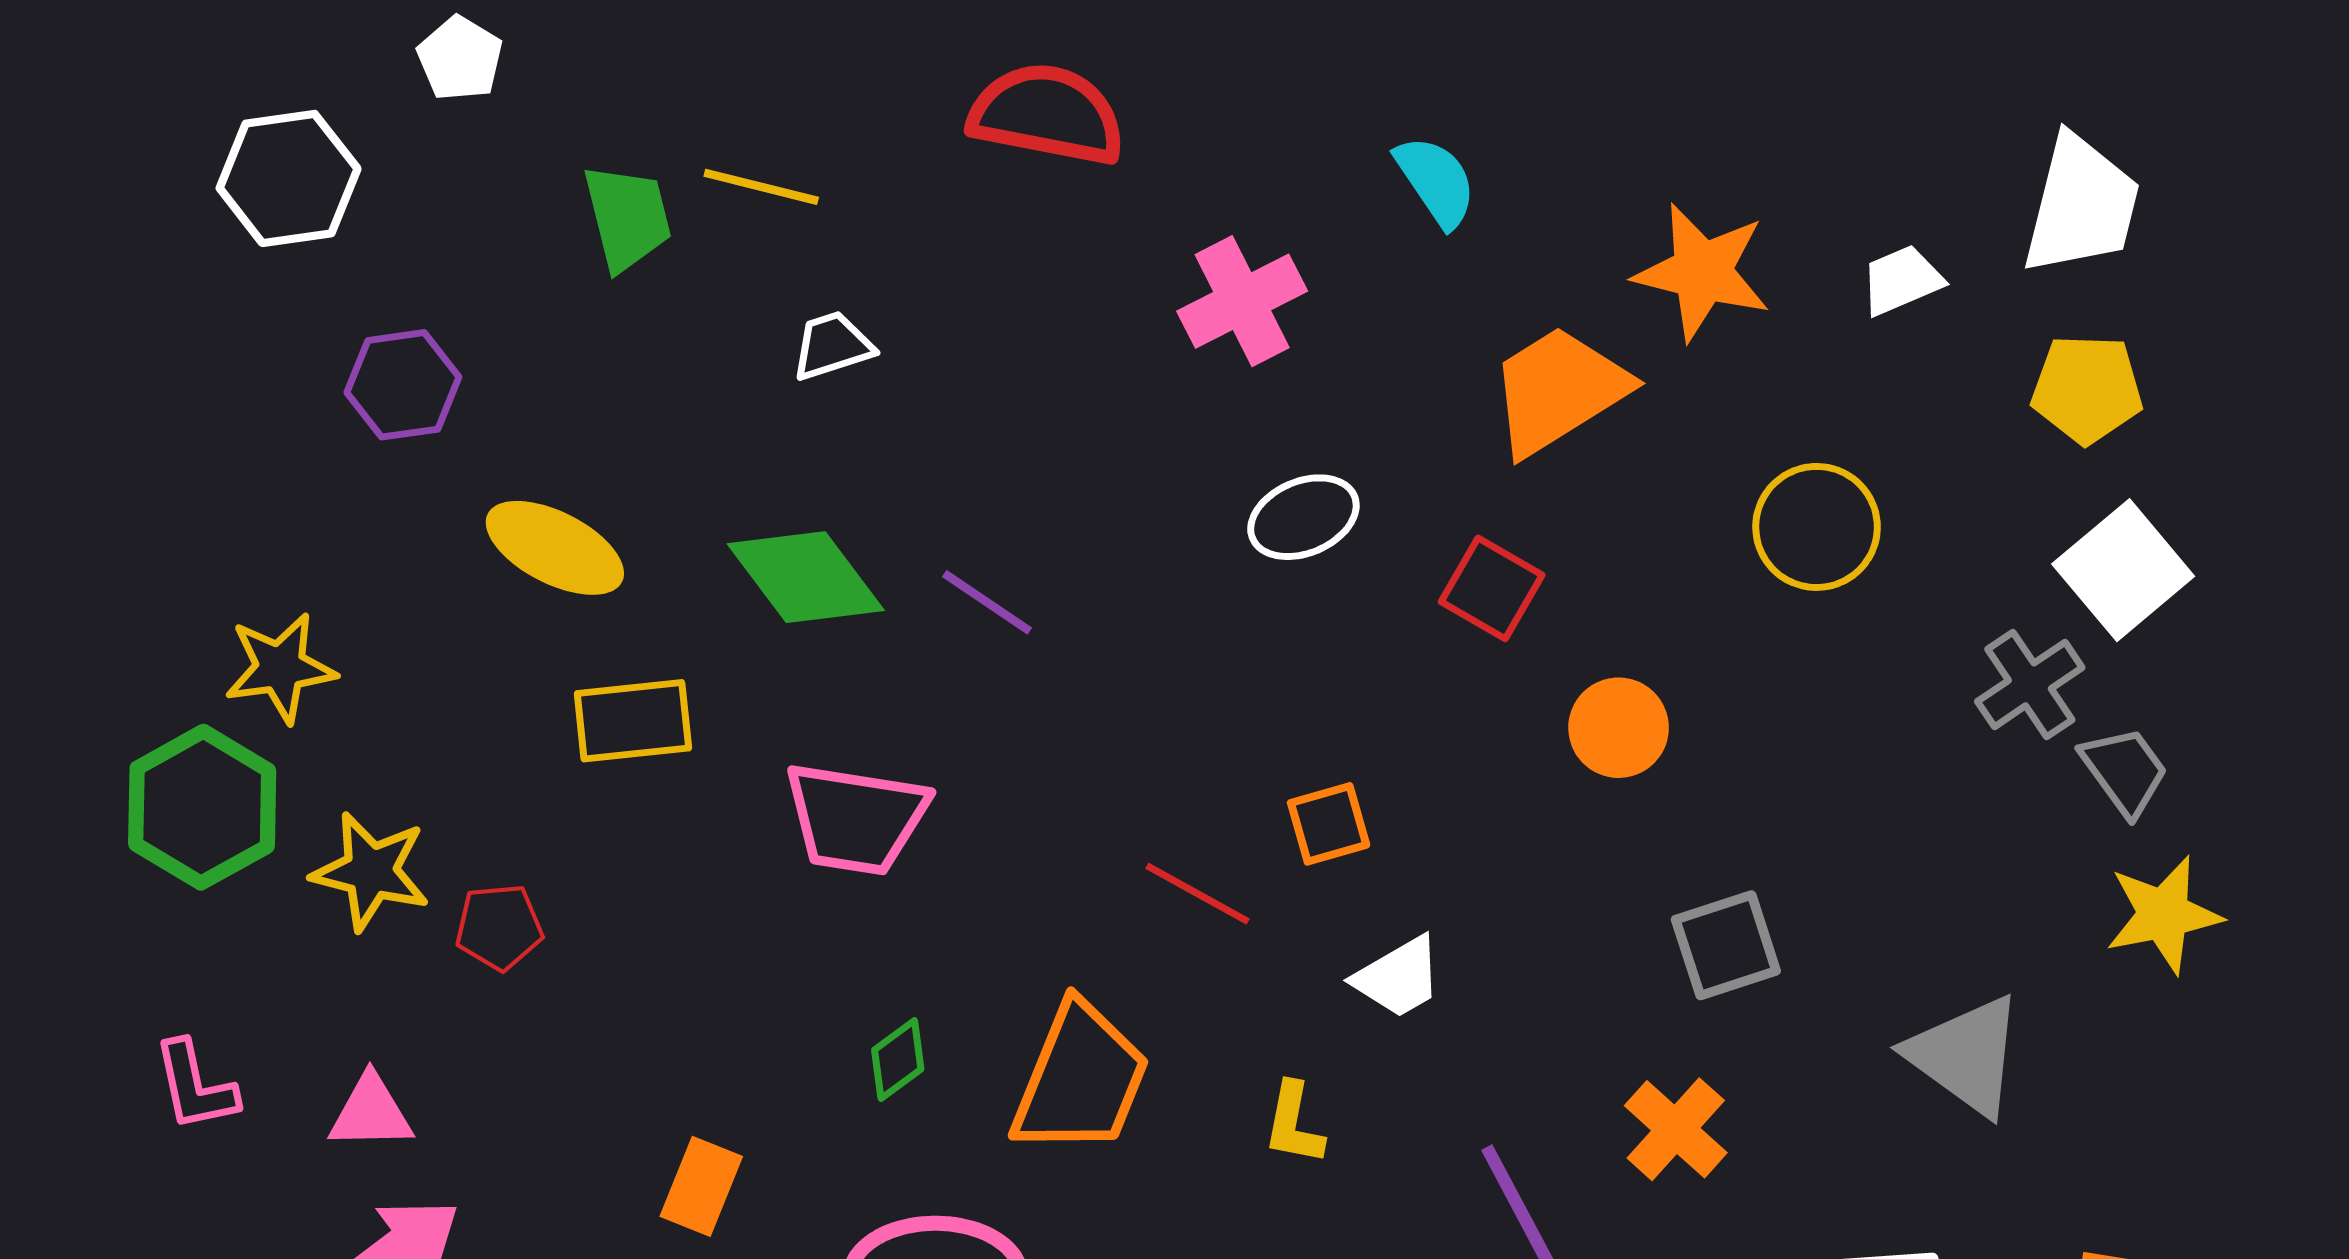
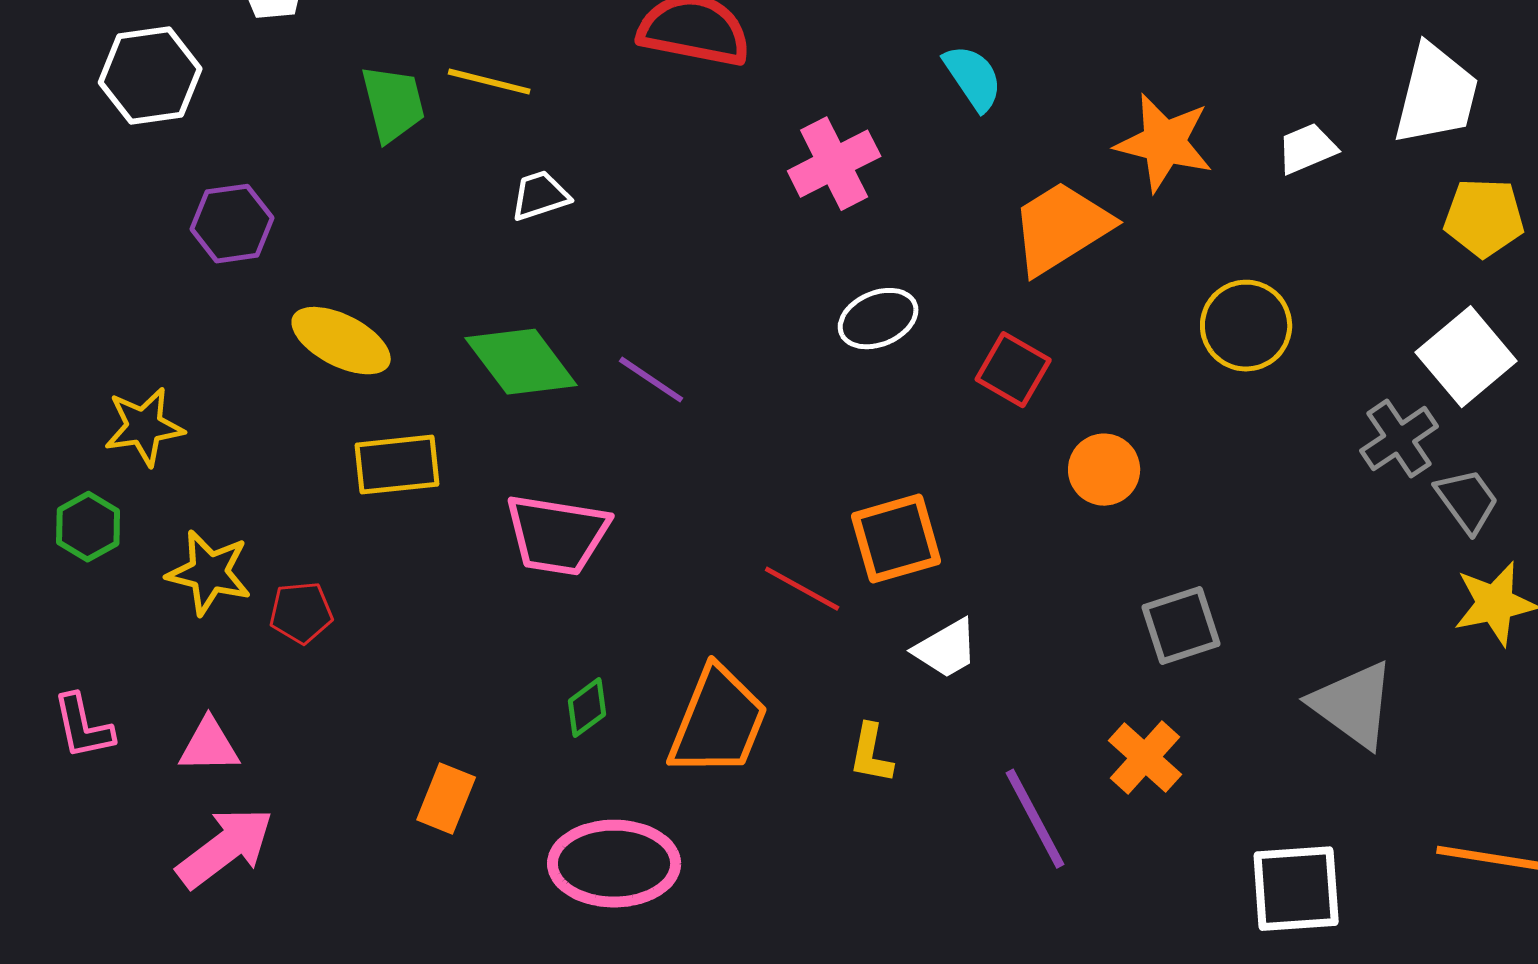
yellow pentagon: (2087, 389) -> (1484, 218), moved
green hexagon: (202, 807) -> (88, 527), size x0.6
orange square: (1329, 824) -> (896, 539), size x1.5

